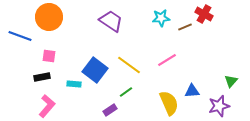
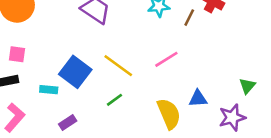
brown line: (185, 27) -> (189, 18), turned -40
purple rectangle: (110, 110) -> (68, 123), moved

